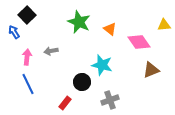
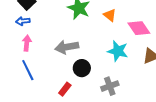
blue arrow: (14, 32) -> (23, 21), moved, turned -64
gray arrow: (51, 51) -> (67, 47), moved, size x1.6
cyan star: (102, 65) -> (118, 51), moved

